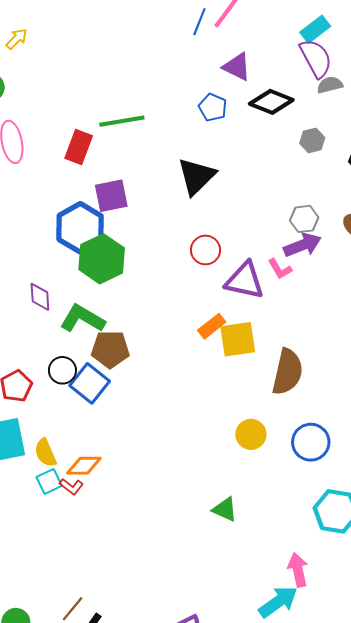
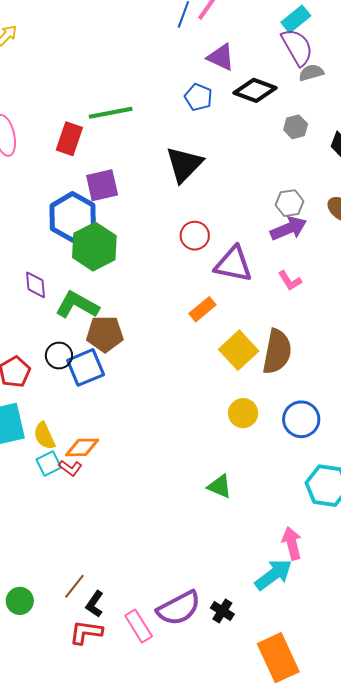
pink L-shape: (280, 269) -> (290, 281), moved
yellow square: (238, 339) -> (239, 350), moved, turned -33
blue square: (90, 383) -> (86, 367), turned 30

